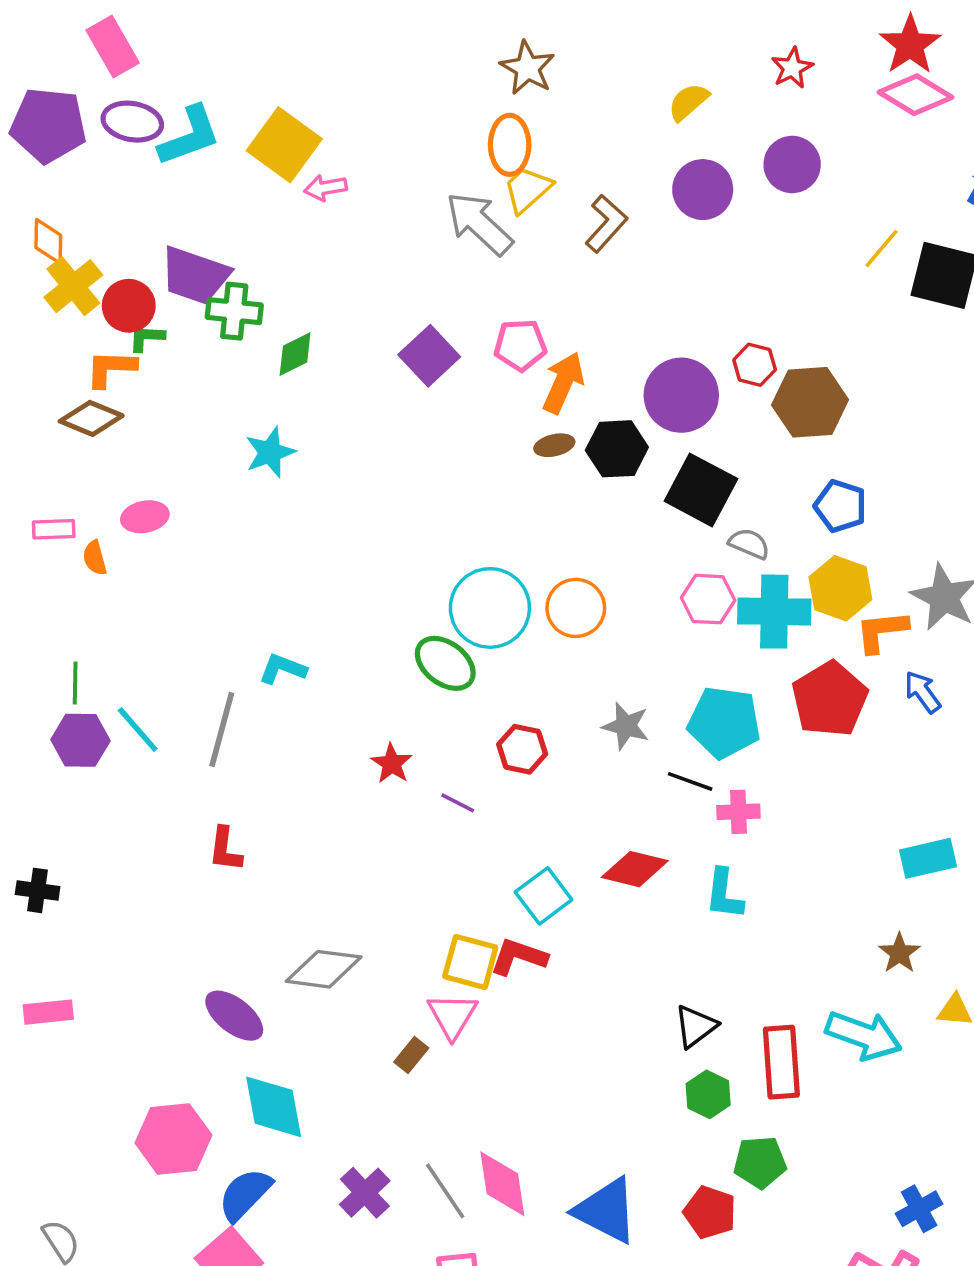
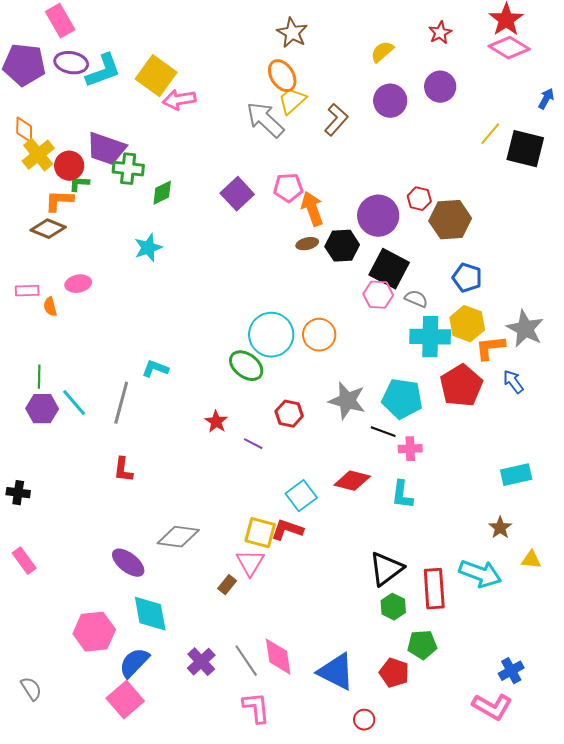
orange ellipse: (510, 145) -> (282, 76), turned -32
pink arrow: (325, 188) -> (179, 100), size x1.4
orange arrow: (563, 383) -> (312, 209), turned -44
pink hexagon: (708, 599) -> (378, 295), moved
gray star: (626, 726) -> (347, 401), size x1.4
pink rectangle: (48, 1012) -> (24, 561), turned 60
black triangle: (696, 1026) -> (386, 569), size x1.4

